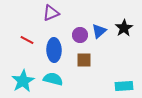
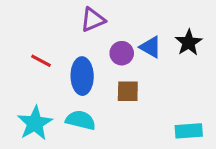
purple triangle: (51, 13) -> (93, 20), moved
blue triangle: (99, 31) -> (151, 47), turned -49

